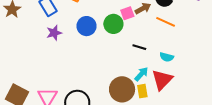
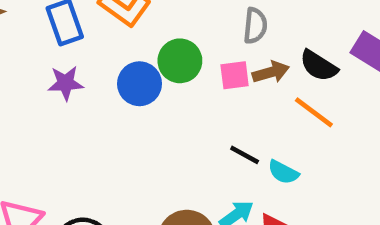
green circle: (113, 24) -> (180, 61), moved
cyan semicircle: (167, 57) -> (283, 172), moved

